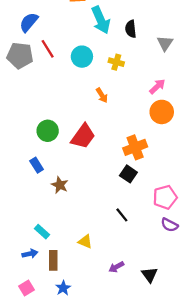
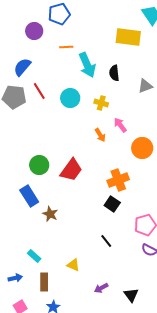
gray triangle: (165, 43) -> (145, 86), turned 35
pink arrow: (157, 86) -> (120, 125), moved, turned -84
orange arrow: (102, 95) -> (100, 135), moved
blue rectangle: (37, 165) -> (29, 196), size x1.5
blue arrow: (30, 254) -> (15, 278), moved

